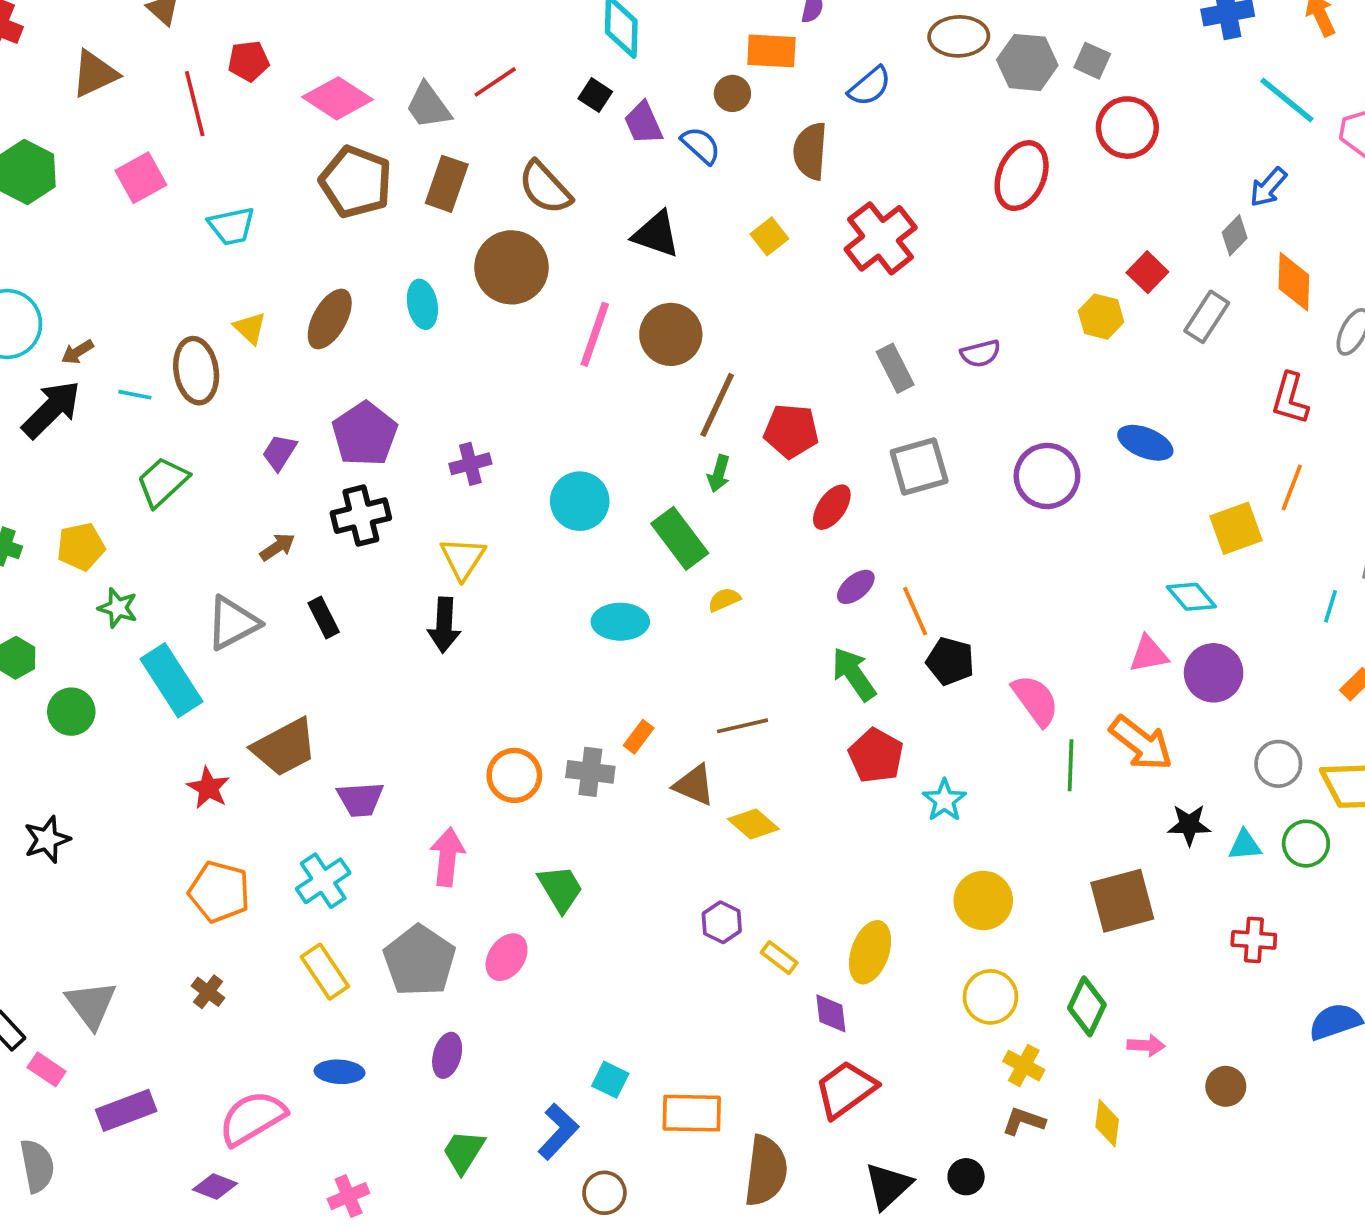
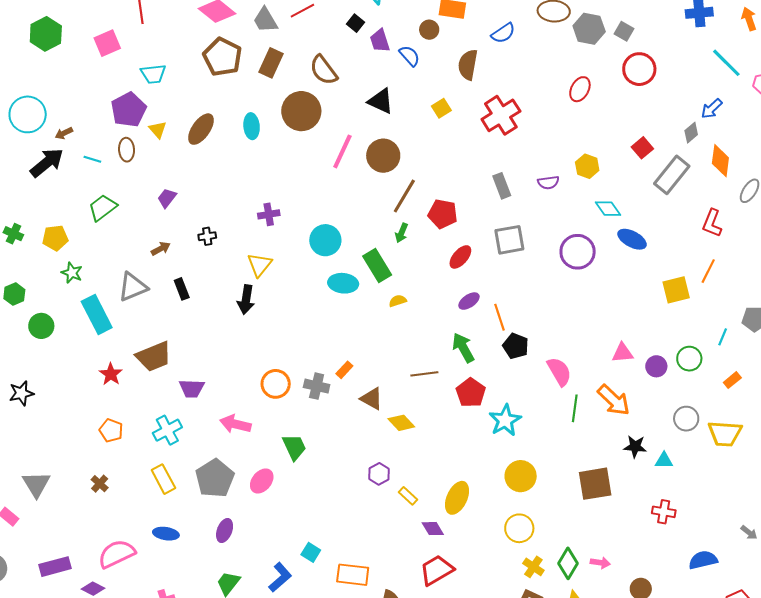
red ellipse: (1022, 176) -> (580, 89), size x0.7
yellow hexagon: (1101, 317) -> (587, 166), moved
gray rectangle: (1207, 317) -> (672, 175), size x1.4
brown ellipse: (196, 371) -> (127, 150), size x0.7
purple pentagon: (365, 434) -> (129, 110), moved
black cross: (361, 516) -> (207, 236), size x0.6
cyan diamond: (1191, 597) -> (608, 209), moved
cyan ellipse: (620, 622) -> (343, 283), moved
purple circle: (1214, 673) -> (656, 366), size x0.7
brown line: (742, 726) -> (424, 374), moved
cyan star: (944, 800) -> (505, 420), size x1.4
green circle: (1306, 844) -> (689, 359), moved
pink arrow: (447, 857) -> (235, 424), turned -88
orange pentagon: (219, 892) -> (111, 431), size x0.7
green diamond: (1087, 1006) -> (568, 563), moved
purple diamond: (831, 1013) -> (433, 529), turned -30
purple rectangle: (126, 1110) -> (55, 567), moved

